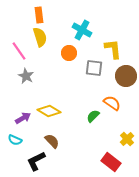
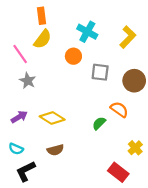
yellow semicircle: (40, 37) -> (43, 39), turned 54
yellow L-shape: (113, 49) -> (128, 37), moved, turned 50
purple arrow: (23, 118) -> (19, 117), moved
brown semicircle: (52, 141) -> (55, 150), turned 119
black L-shape: (36, 161) -> (26, 171), moved

